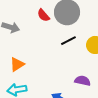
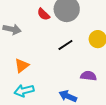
black line: (68, 41) -> (65, 45), moved

